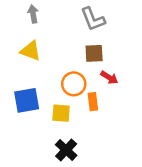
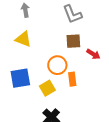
red arrow: (109, 78) -> (93, 54), moved
yellow square: (61, 113) -> (47, 88), turned -35

